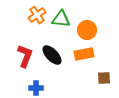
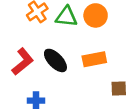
orange circle: (87, 30) -> (96, 15), moved
red L-shape: (25, 56) -> (23, 62), turned 30

